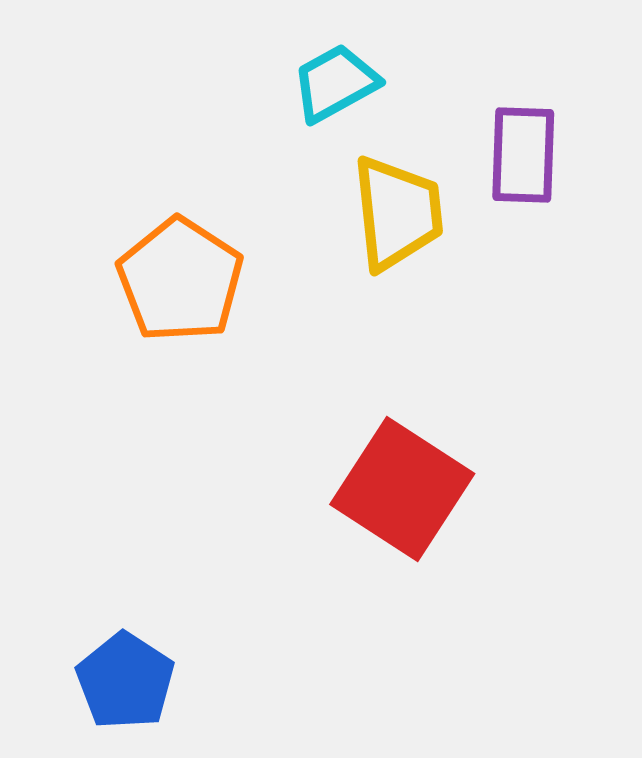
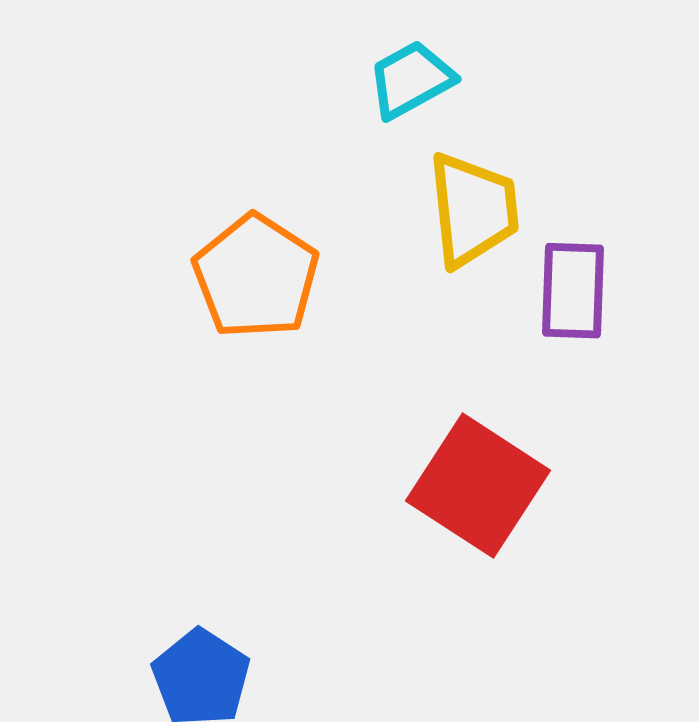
purple rectangle: (523, 155) -> (573, 291), moved

